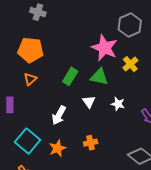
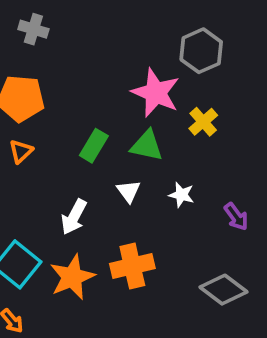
orange cross: (91, 143) -> (132, 266), size x1.6
orange star: (57, 148) -> (72, 277), size x1.4

